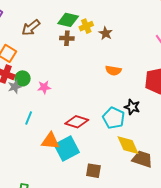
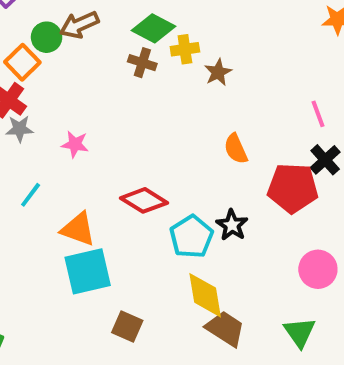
orange semicircle: (113, 70) -> (236, 149), moved, turned 42
green circle: (23, 78) -> (47, 37), moved
red diamond: (77, 122) -> (144, 200), moved
orange triangle: (50, 141) -> (78, 229), moved

